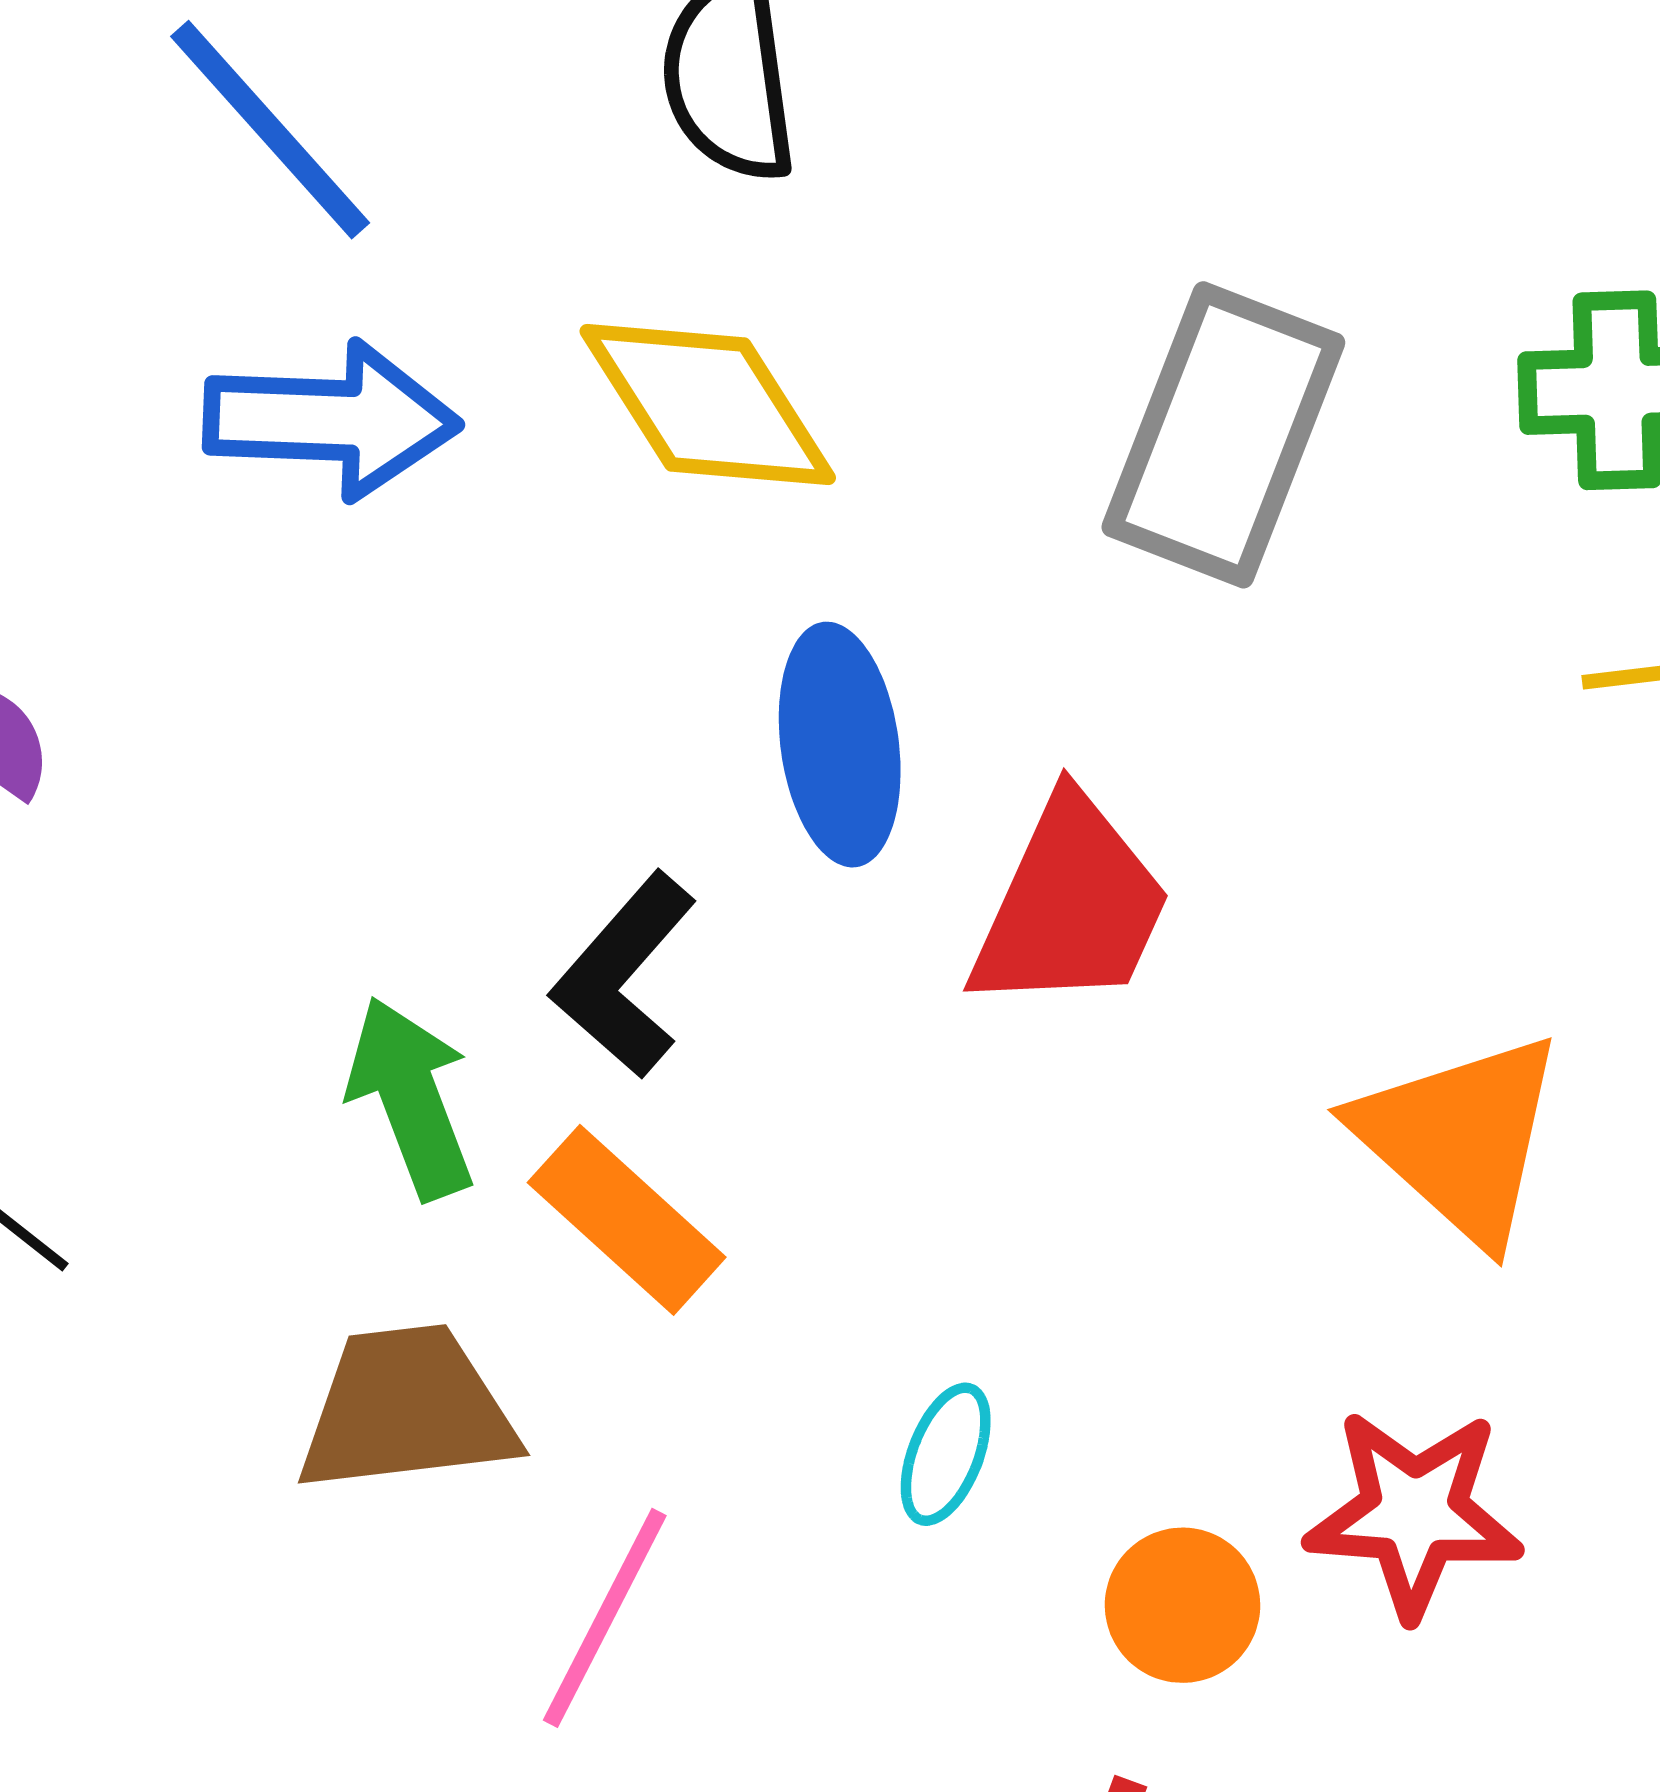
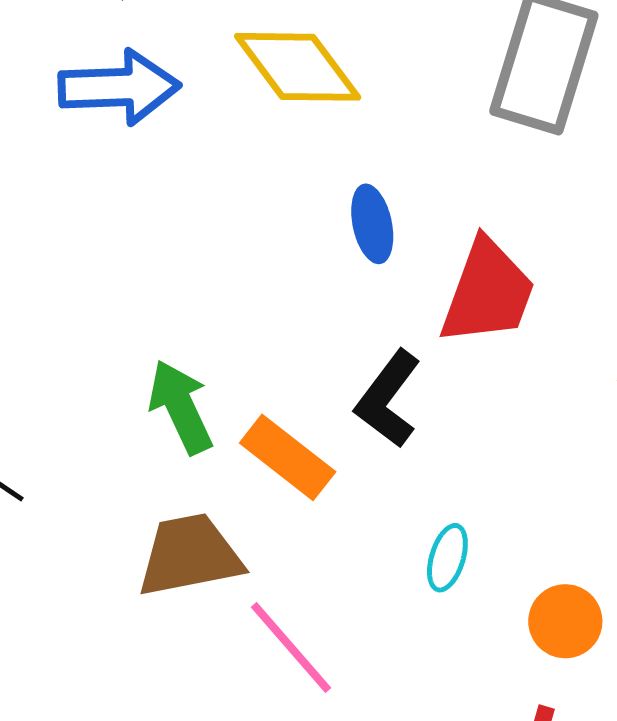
blue ellipse: (840, 745) -> (372, 224), size x0.7
black L-shape: (624, 975) -> (388, 399), moved
pink line: (605, 1618) -> (291, 647), turned -64

